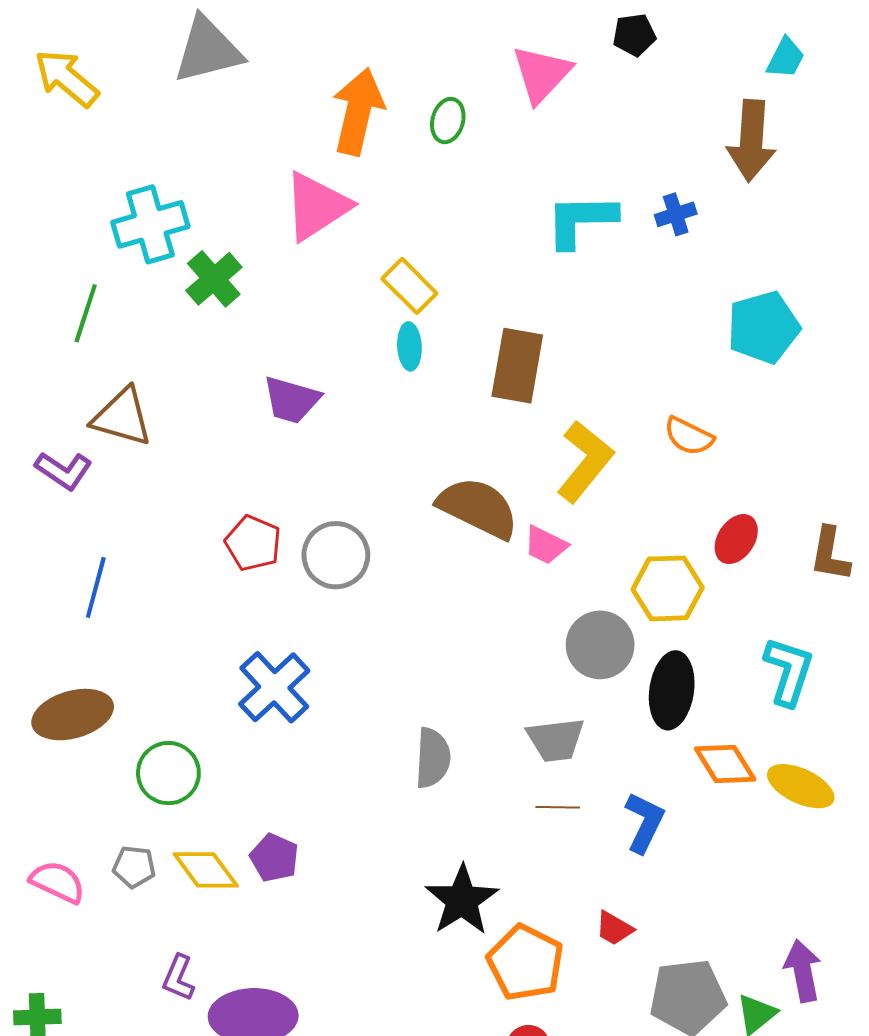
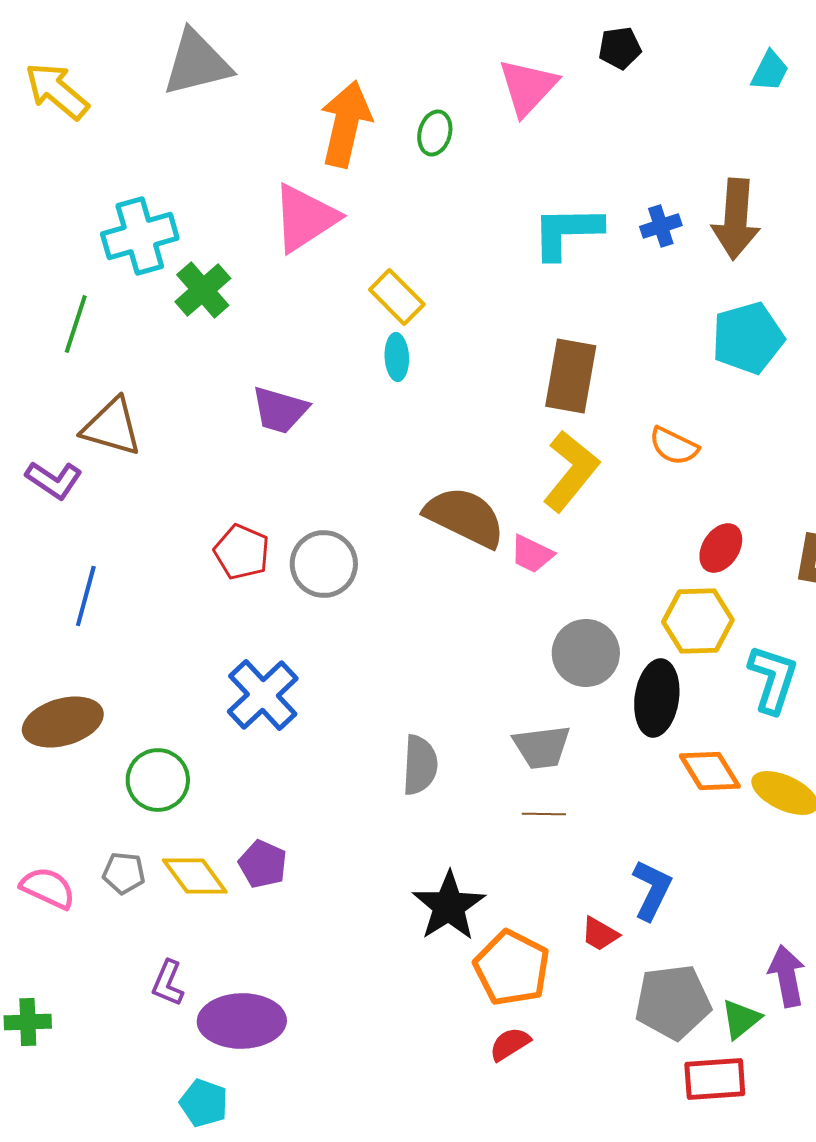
brown arrow: (751, 141) -> (736, 219), moved
brown rectangle: (517, 366) -> (571, 376), moved
yellow hexagon: (668, 588) -> (698, 621), moved
blue L-shape: (644, 822) -> (652, 890), moved

